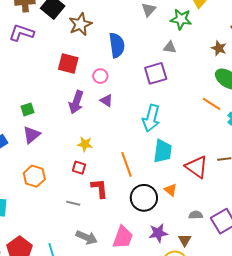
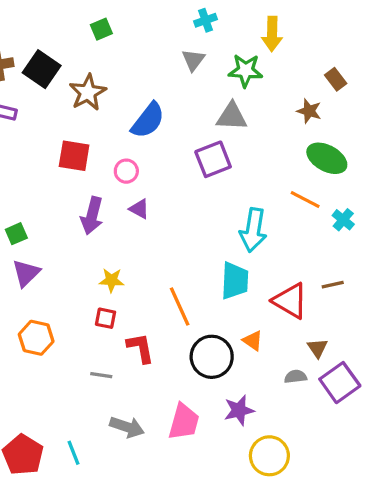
blue semicircle: (117, 45) -> (148, 120), turned 50
gray triangle: (170, 47) -> (232, 116), size x1.5
cyan arrow: (151, 118) -> (253, 230), moved
brown triangle: (185, 240) -> (317, 348), moved

